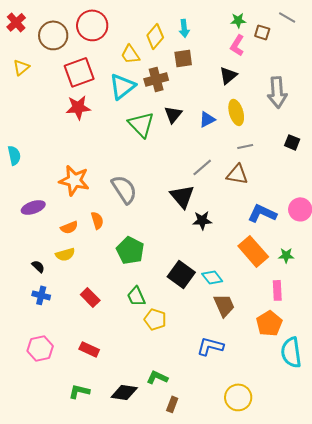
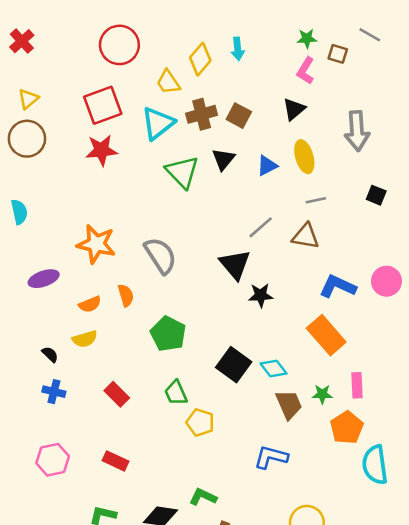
brown circle: (53, 35) -> (27, 139), moved
brown square: (183, 58) -> (239, 116), moved, turned 36
green star: (286, 255) -> (322, 394), moved

